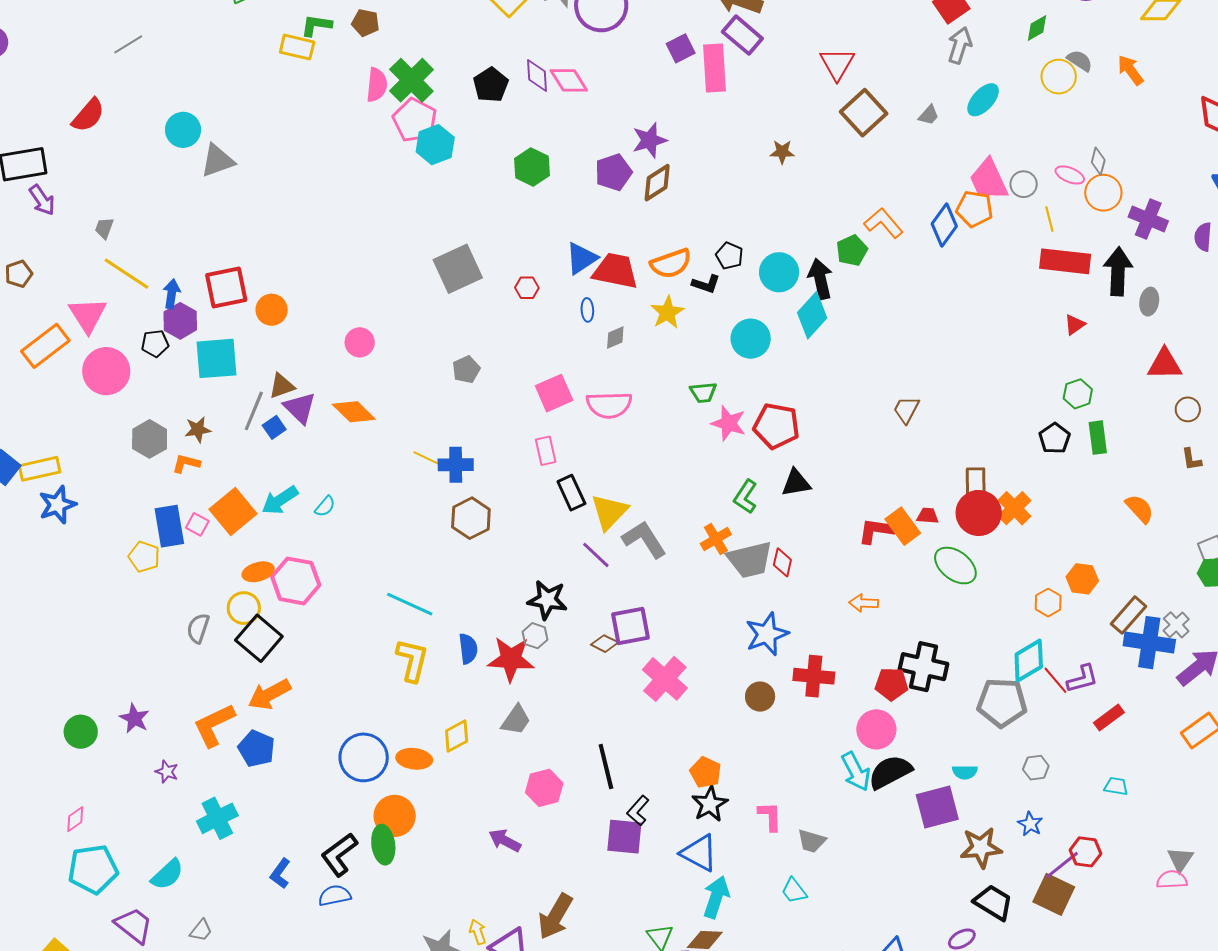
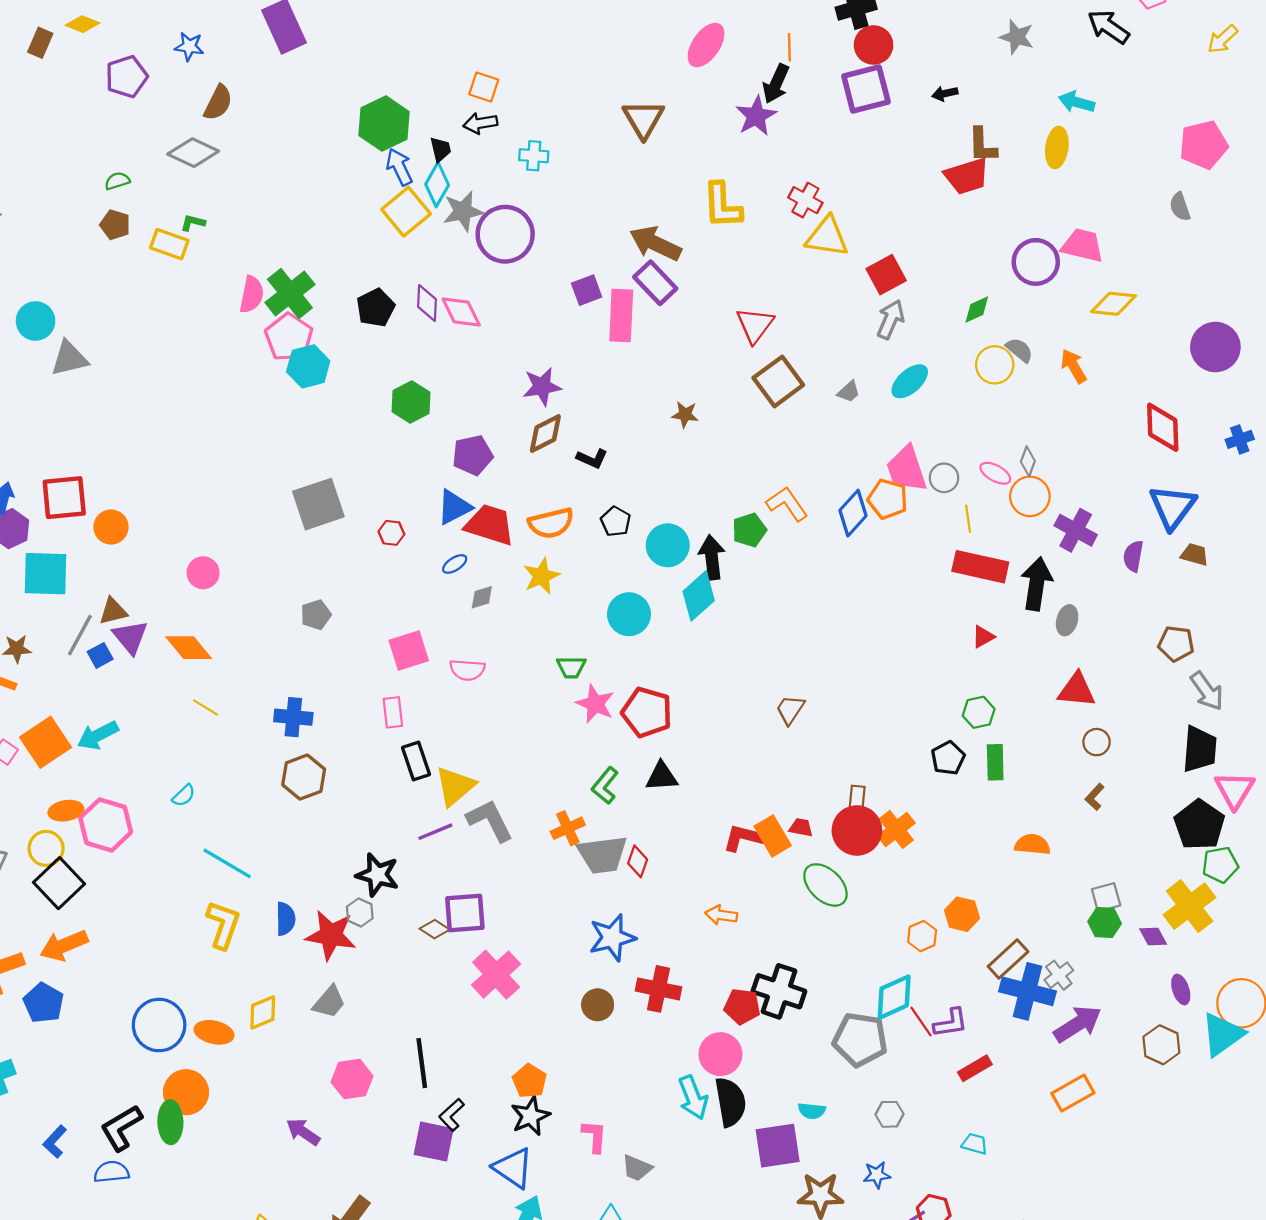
brown pentagon: (365, 23) -> (115, 225), moved
green L-shape: (316, 25) -> (193, 223), size x0.7
purple pentagon: (613, 172) -> (473, 455), moved
black L-shape: (706, 284) -> (592, 459), moved
blue ellipse: (587, 310) -> (455, 564), turned 55
pink semicircle: (609, 405) -> (467, 670), size x0.7
yellow line: (425, 458) -> (205, 707), moved
brown L-shape: (1191, 459) -> (1095, 797), turned 45
brown rectangle: (976, 483) -> (857, 798), size x0.7
cyan semicircle: (325, 506) -> (184, 796), moved
orange semicircle: (1140, 509) -> (1032, 844), turned -48
purple line: (596, 555) -> (435, 832), turned -72
black semicircle: (890, 772) -> (730, 1102), turned 102
blue star: (1030, 824) -> (877, 1175), turned 30

